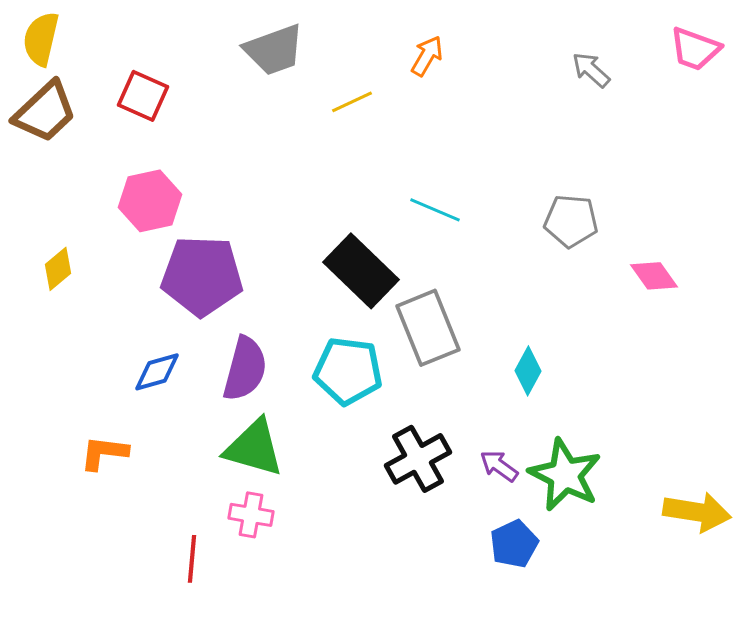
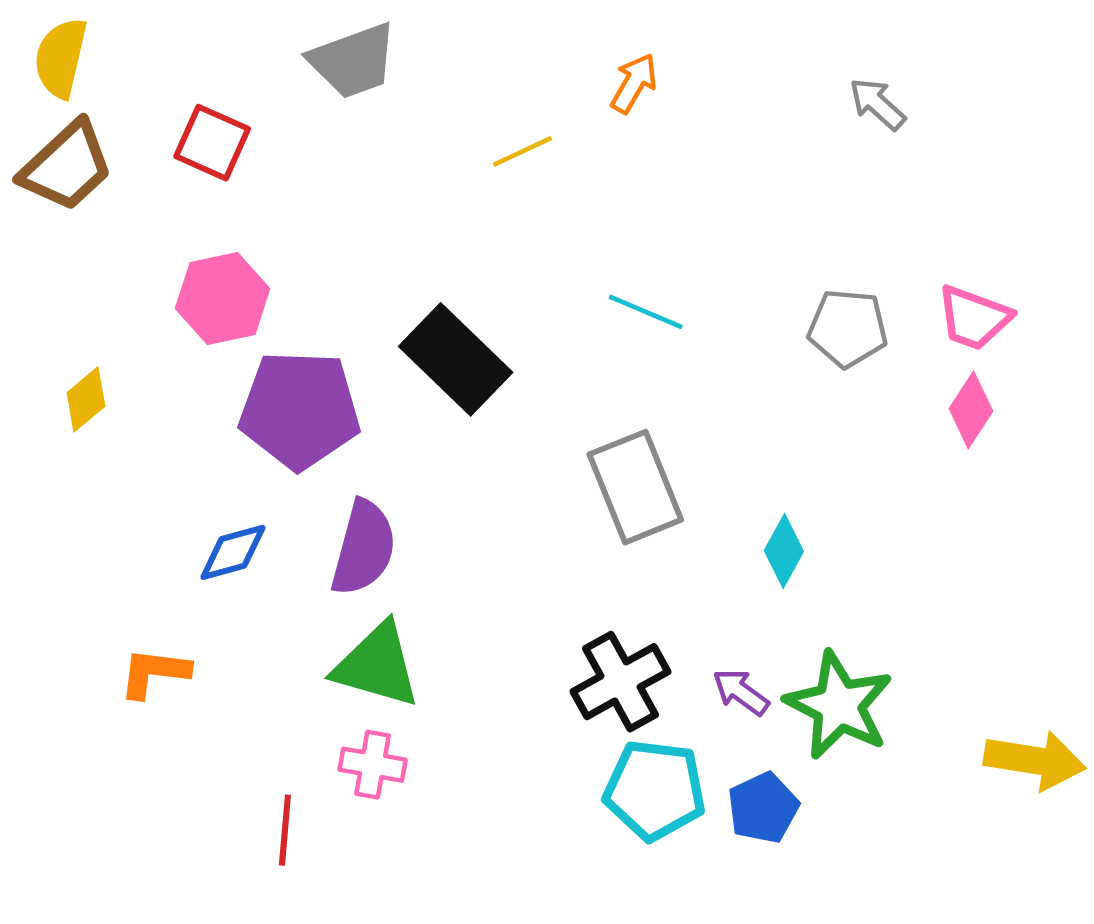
pink trapezoid: (695, 49) -> (974, 318), moved
gray trapezoid: (274, 50) -> (353, 61), moved
black rectangle: (361, 271) -> (456, 359), moved
pink diamond: (654, 276) -> (971, 410), turned 69
cyan pentagon: (348, 371) -> (655, 790), moved

